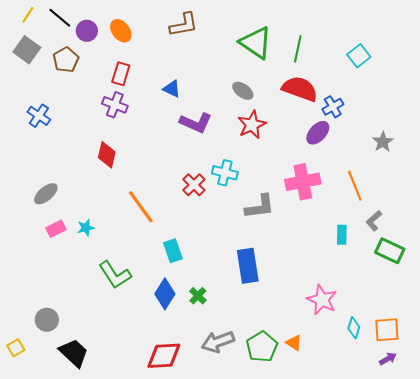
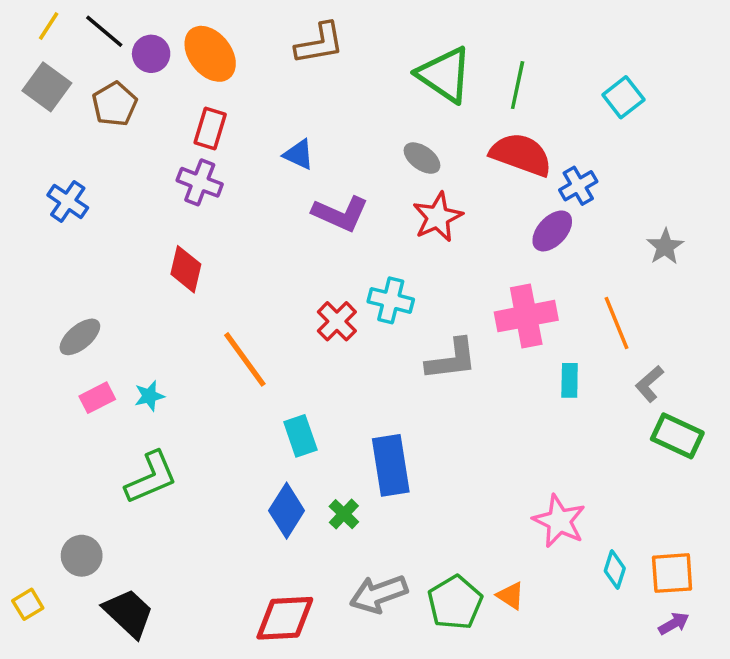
orange ellipse: (121, 31) -> (210, 54), size x1.4
cyan rectangle: (342, 235) -> (570, 380), moved
blue rectangle: (248, 266) -> (391, 465), moved
green L-shape: (115, 275) -> (151, 478), moved, turned -80

